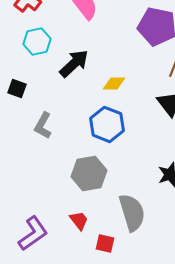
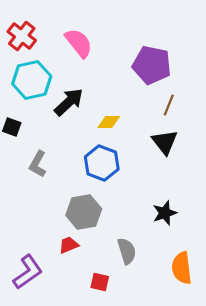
cyan hexagon: (37, 41) -> (32, 80), size x1.4
gray semicircle: (132, 212) -> (127, 251), size x0.7
red trapezoid: (79, 220) -> (69, 245), moved, turned -75

